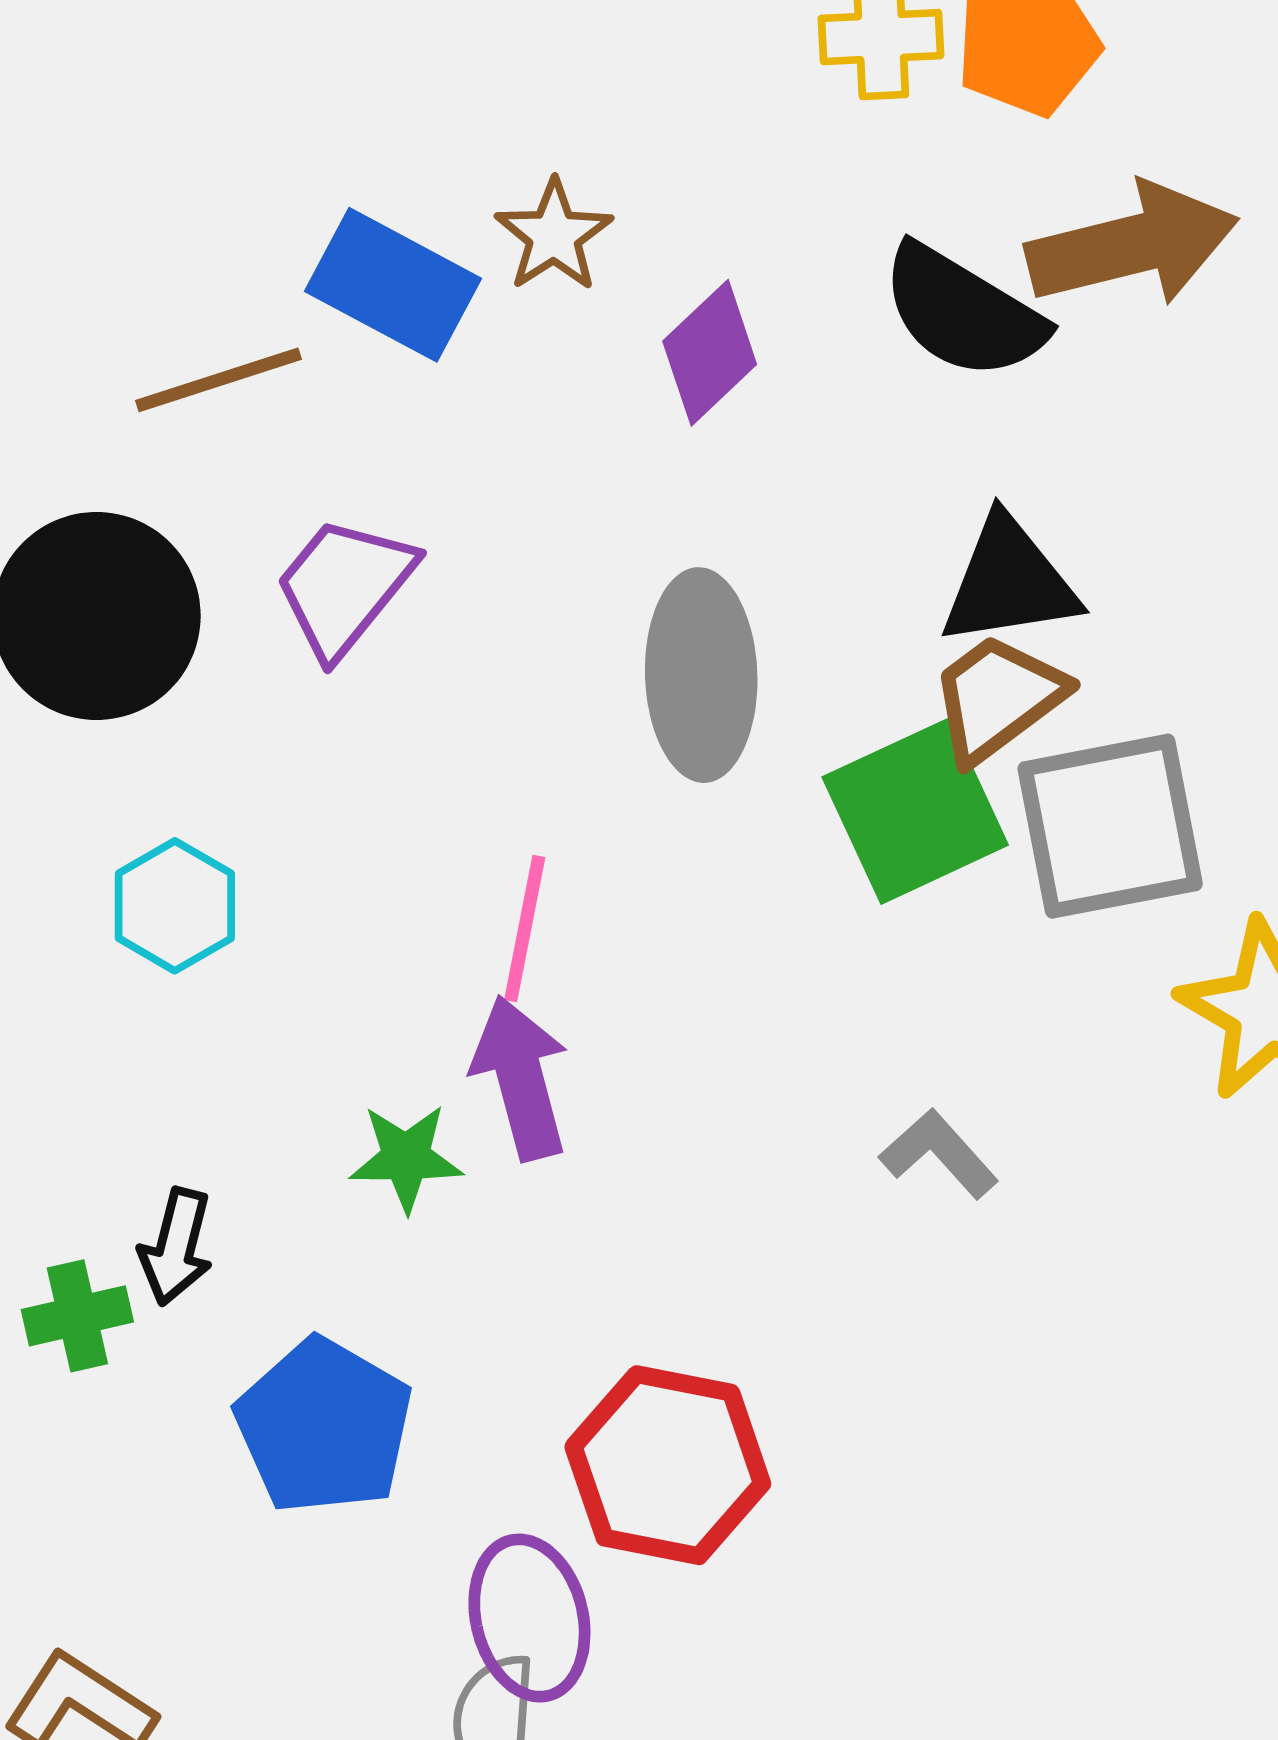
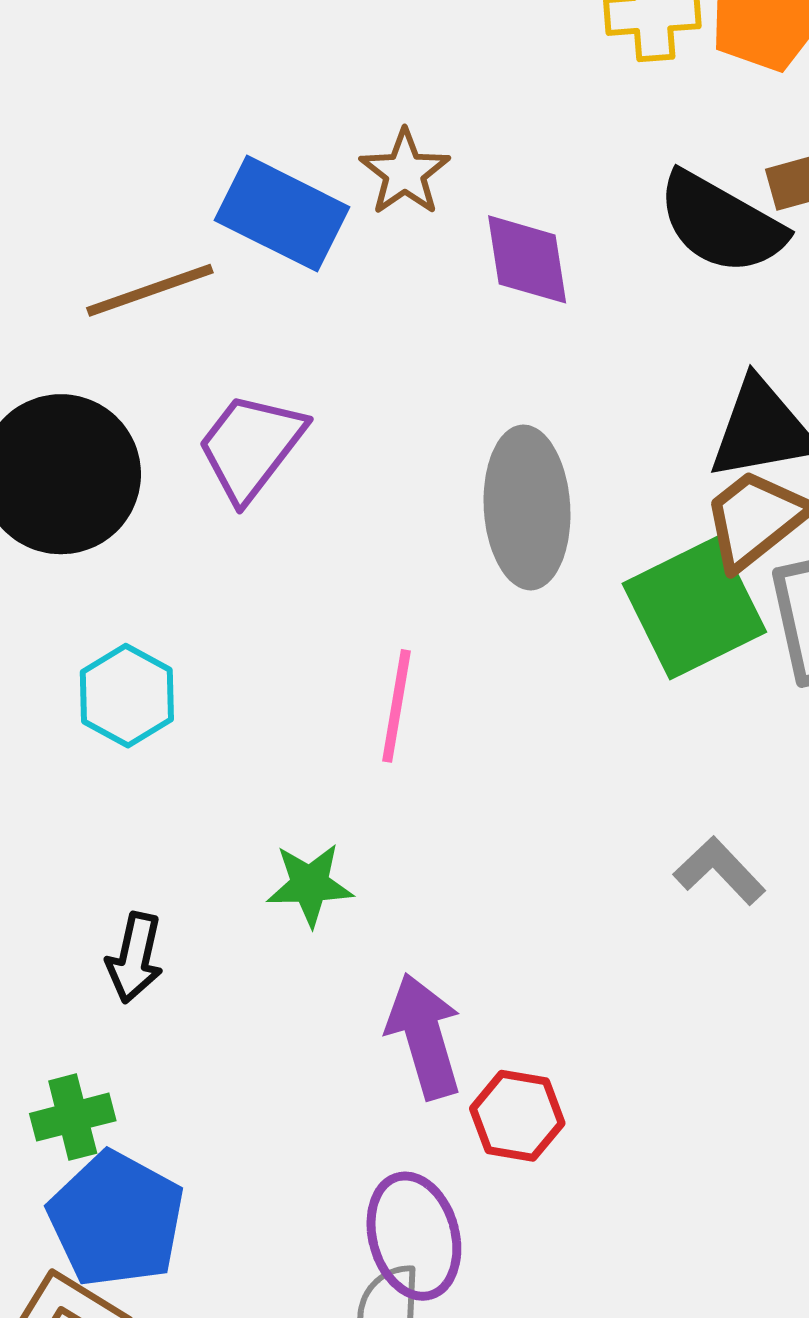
purple diamond: (710, 353) -> (527, 259), turned -54
purple arrow: (521, 1078) -> (424, 1036), moved
green cross: (77, 1316) -> (73, 1117), moved
blue pentagon: (324, 1426) -> (116, 1219), moved
red hexagon: (668, 1465) -> (517, 1116), size x0.6

